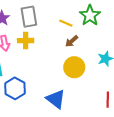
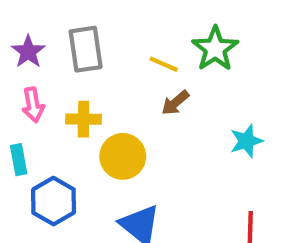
yellow cross: (26, 41) -> (84, 119), moved
yellow circle: (74, 67) -> (123, 156), moved

